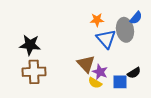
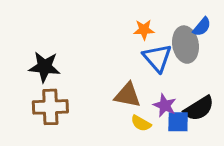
brown triangle: (86, 64) -> (128, 95), turned -36
purple star: (100, 72) -> (165, 105), moved
black semicircle: (134, 73) -> (199, 108), size x1.5

